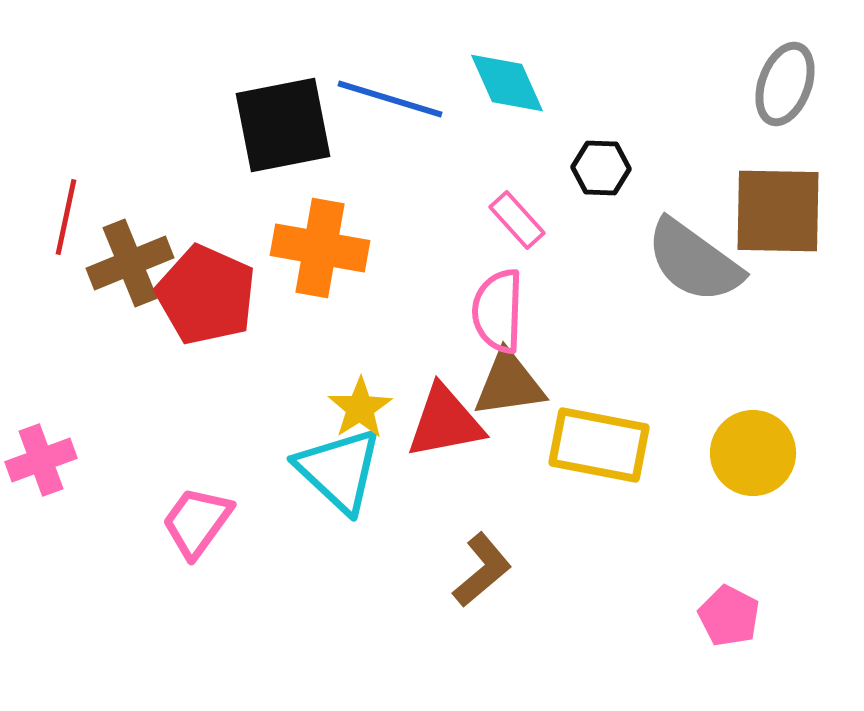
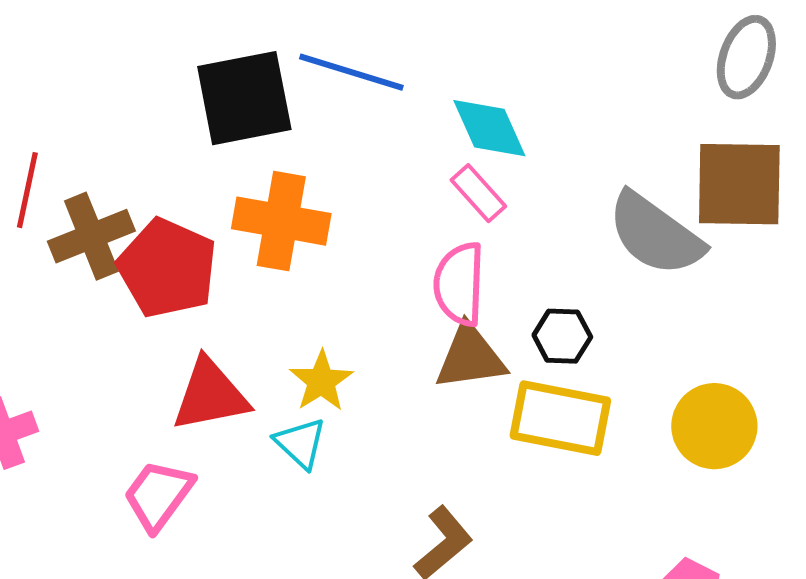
cyan diamond: (507, 83) -> (489, 128), moved
black hexagon: (601, 168) -> (562, 336), moved
red triangle: (445, 422) -> (210, 395), moved
cyan triangle: (339, 470) -> (300, 443), size x0.6

